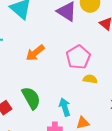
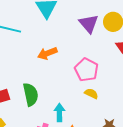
pink pentagon: (78, 57) -> (86, 70), turned -30

